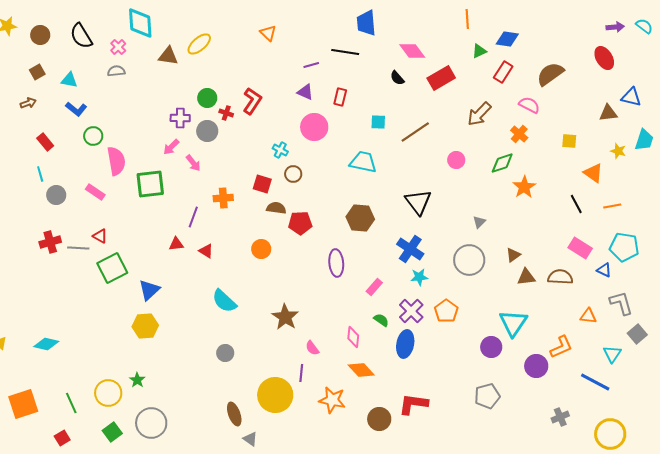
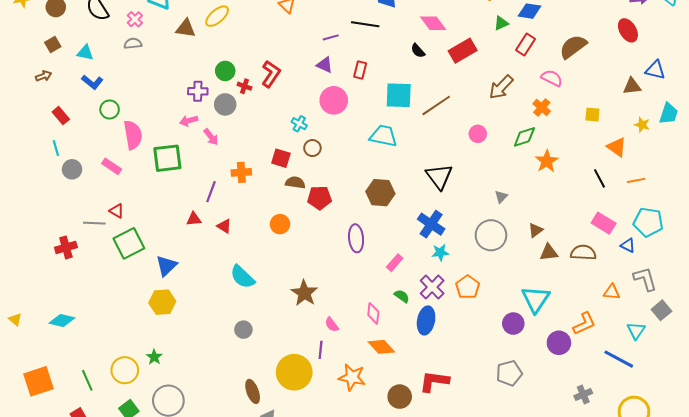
cyan square: (378, 122) -> (399, 95), size x1.8
pink arrow: (171, 147) -> (189, 121), turned 30
red cross: (50, 242) -> (66, 247), moved

